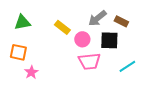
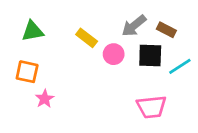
pink trapezoid: (89, 61) -> (151, 107), moved
cyan line: (127, 66) -> (180, 66), moved

